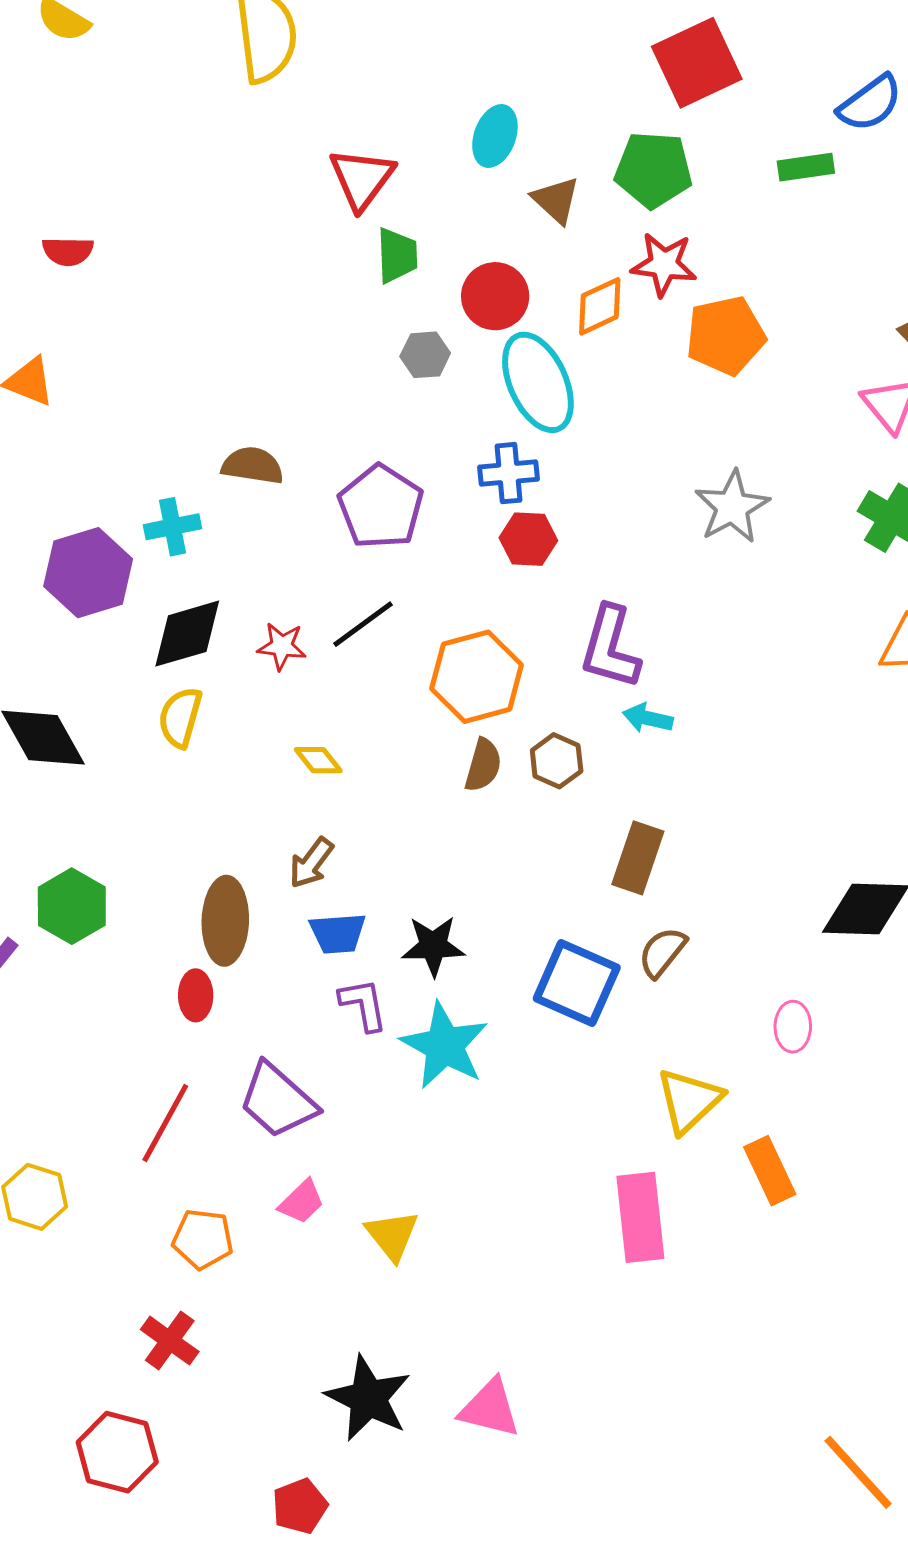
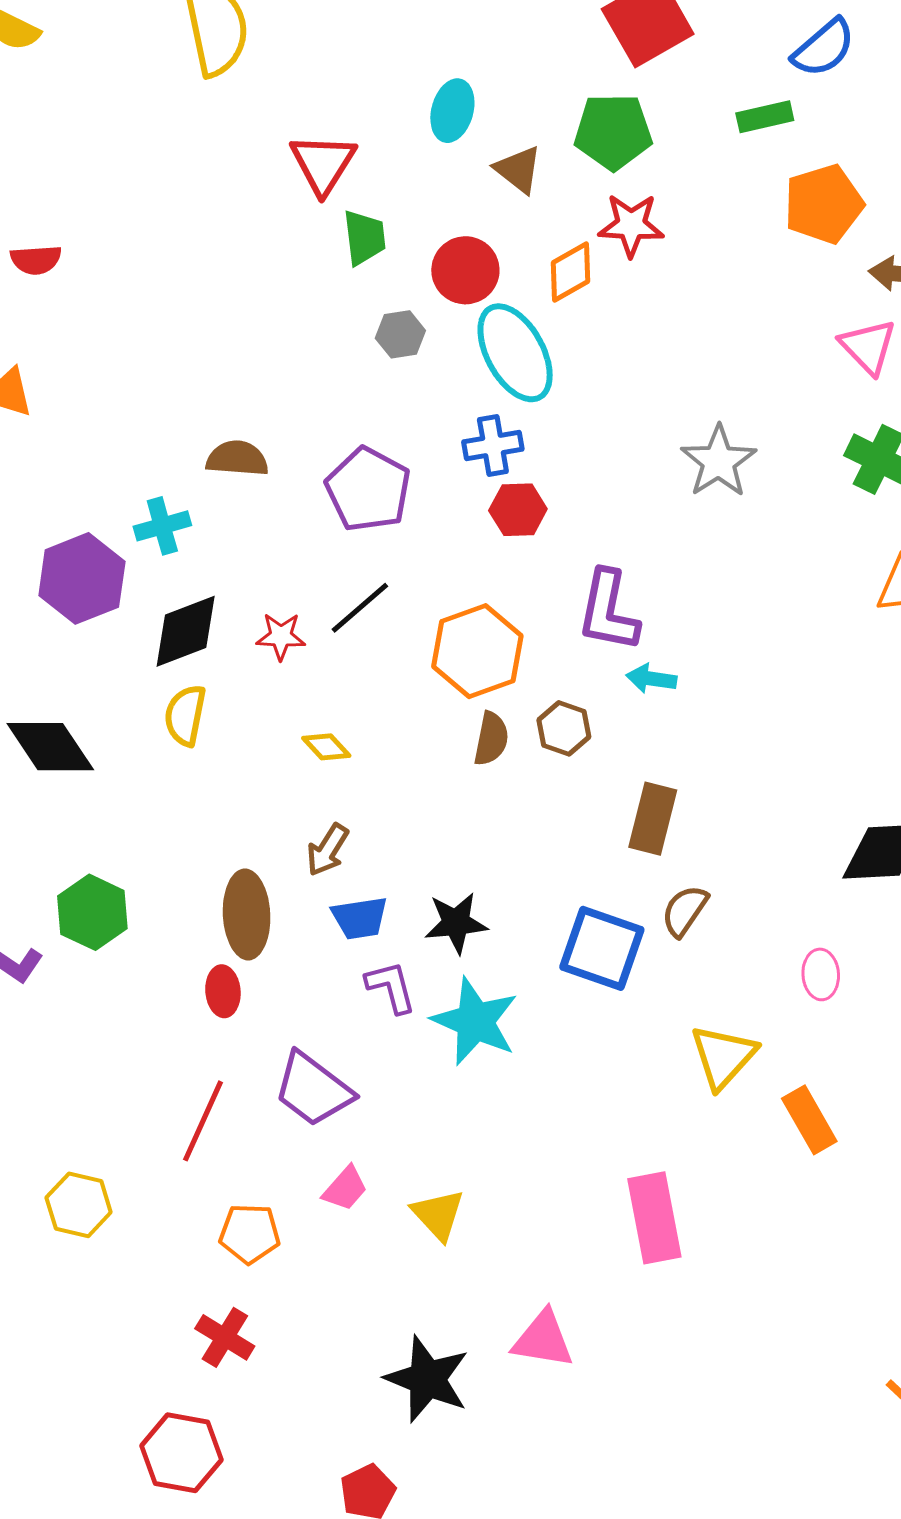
orange pentagon: (725, 335) -> (824, 204), moved
pink rectangle: (640, 1217) -> (654, 1218), moved
pink triangle: (490, 1408) -> (543, 1339), moved

